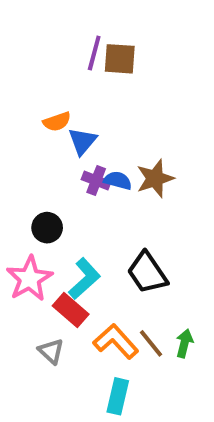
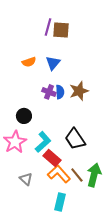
blue triangle: (82, 141) -> (53, 63), moved
blue semicircle: (118, 181) -> (60, 92), turned 72
red rectangle: (71, 310) -> (52, 158), moved
green arrow: (184, 343) -> (94, 175), size x1.6

